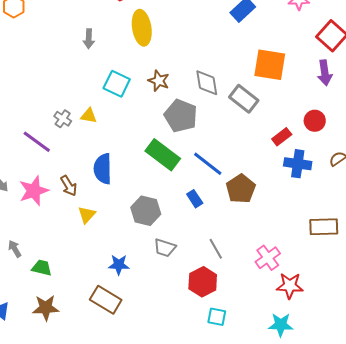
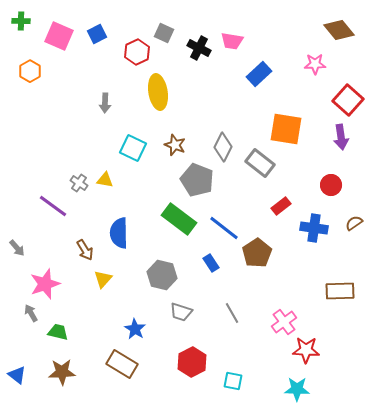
gray diamond: (207, 83) -> (223, 147), turned 36
red rectangle: (282, 137) -> (281, 206), moved
pink star: (34, 191) -> (45, 284), moved
blue star: (119, 265) -> (135, 329), turned 30
red hexagon: (203, 282) -> (192, 362), moved

